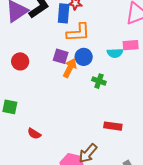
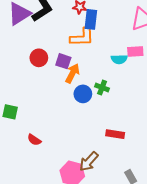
blue rectangle: (64, 13) -> (91, 19), moved
blue circle: (84, 57) -> (83, 94), moved
red circle: (20, 61) -> (39, 58), moved

